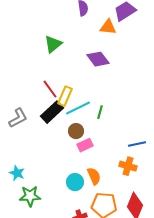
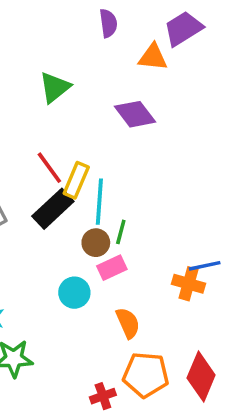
cyan line: (78, 108) -> (99, 202), turned -60
green line: (100, 112) -> (121, 232), moved
orange cross: (128, 166) -> (189, 284), moved
cyan circle: (75, 182) -> (74, 293), moved

